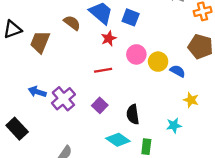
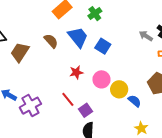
red star: (109, 38) -> (76, 72), moved
red line: (103, 70) -> (68, 99), moved, turned 49
purple square: (100, 105) -> (85, 110), moved

